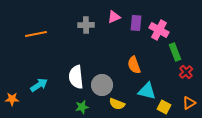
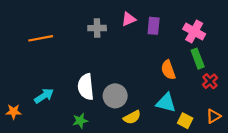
pink cross: (159, 30) -> (194, 31), moved
orange semicircle: (134, 65) -> (168, 70), moved
yellow semicircle: (117, 104) -> (132, 117), turned -49
green star: (82, 107) -> (80, 121), moved

